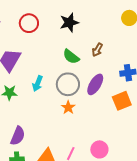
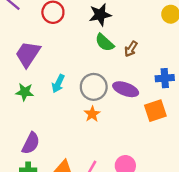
green semicircle: (71, 57) -> (105, 43), moved
purple ellipse: (95, 84) -> (126, 89), turned 75

